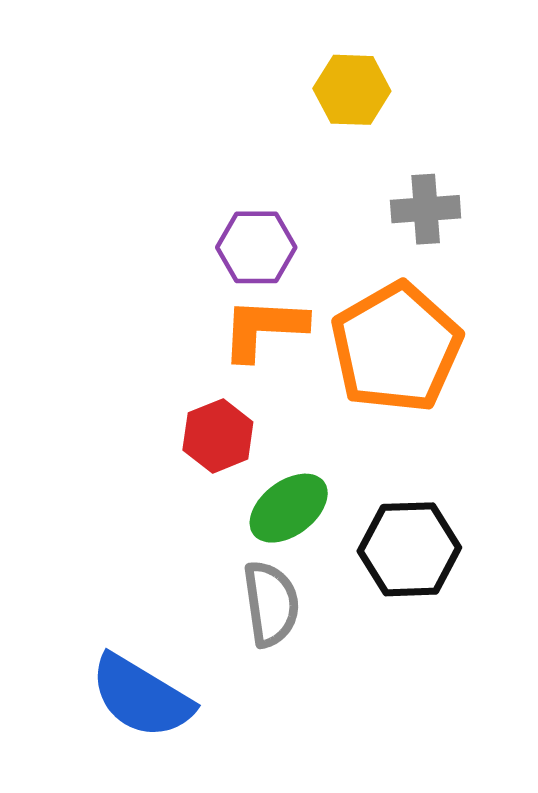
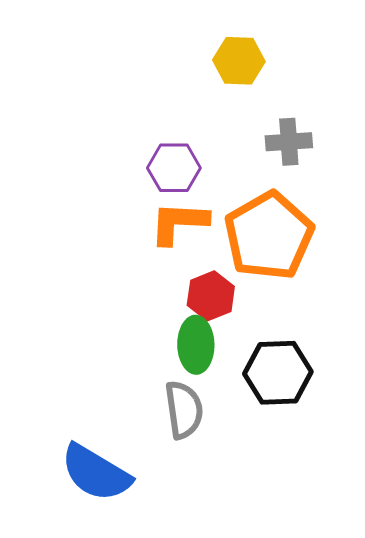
red hexagon: (218, 436) -> (211, 296), moved
green ellipse: (289, 508) -> (196, 345), turned -54

